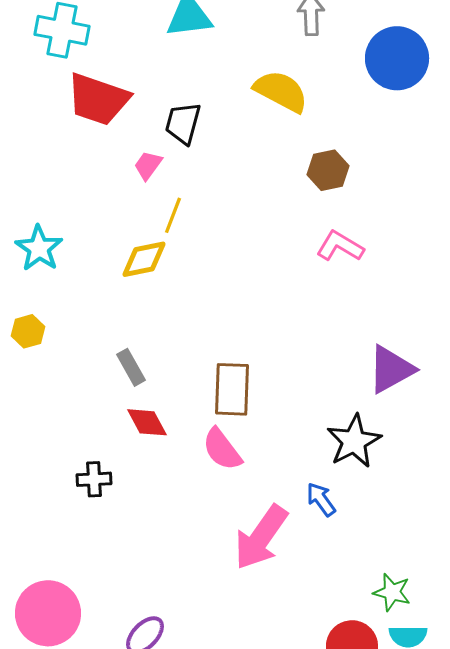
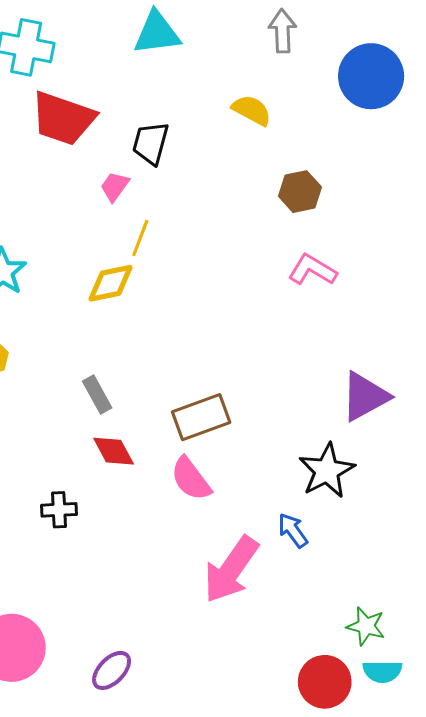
yellow semicircle: (281, 91) -> (252, 110), size x0.7
brown rectangle: (232, 389) -> (201, 417), turned 68

